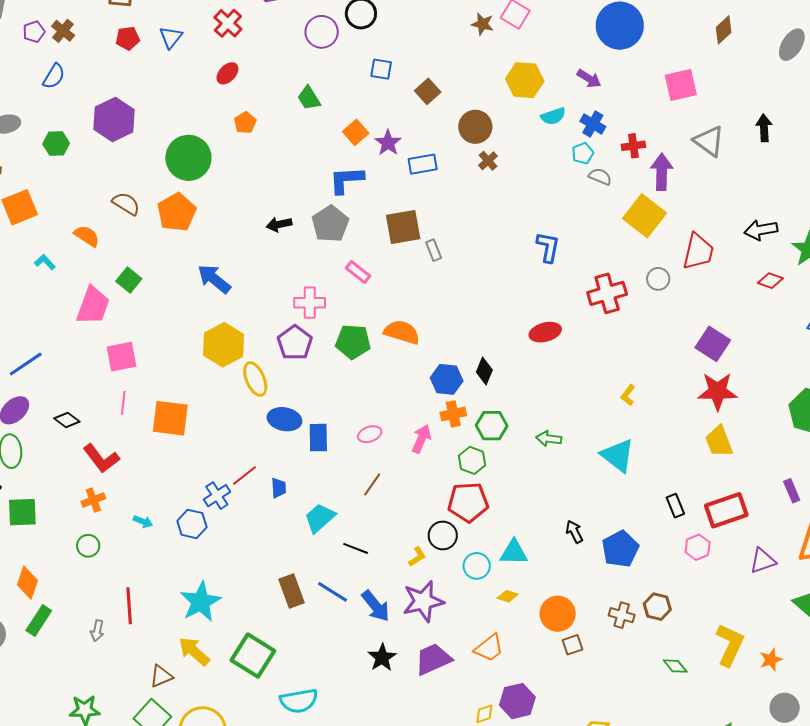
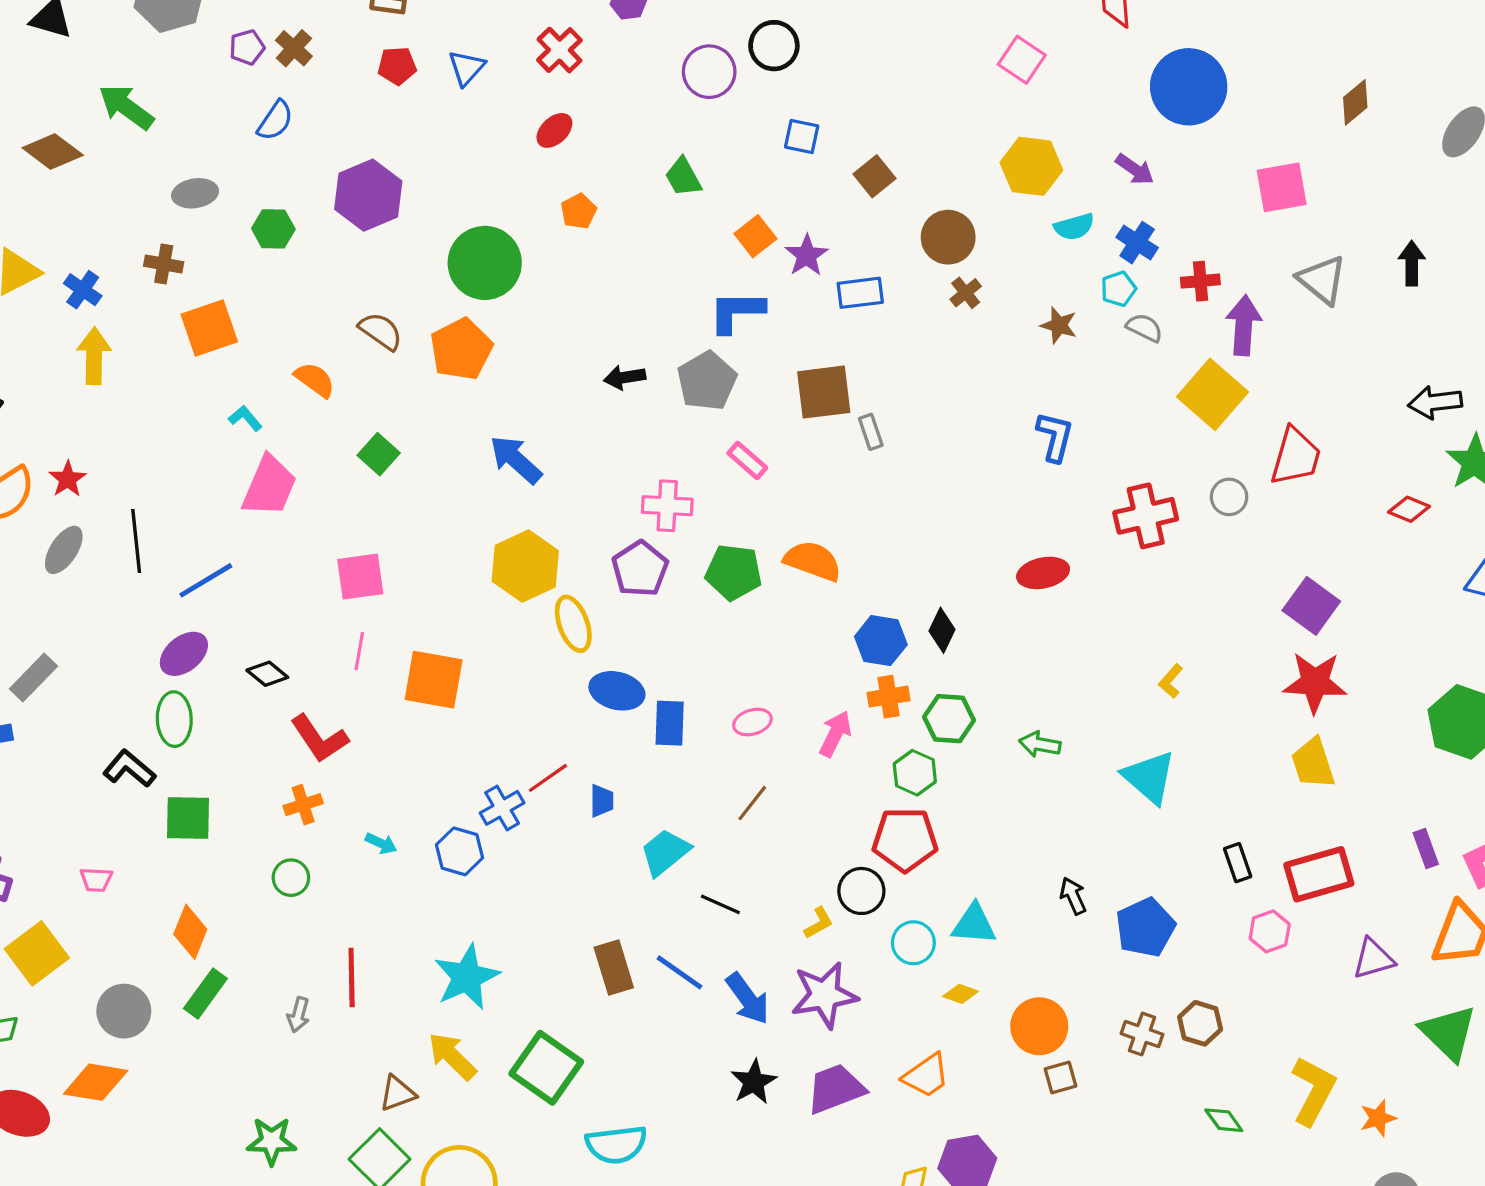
brown star: (483, 24) -> (1059, 325), moved
black arrow: (761, 230) -> (1435, 402), moved
pink trapezoid: (93, 306) -> (269, 486), moved

